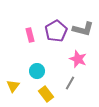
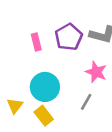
cyan circle: (37, 71) -> (45, 87), size x1.5
yellow rectangle: (46, 94) -> (44, 116), moved

